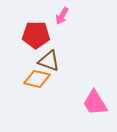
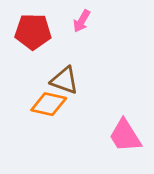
red pentagon: (36, 35) -> (33, 32), moved

